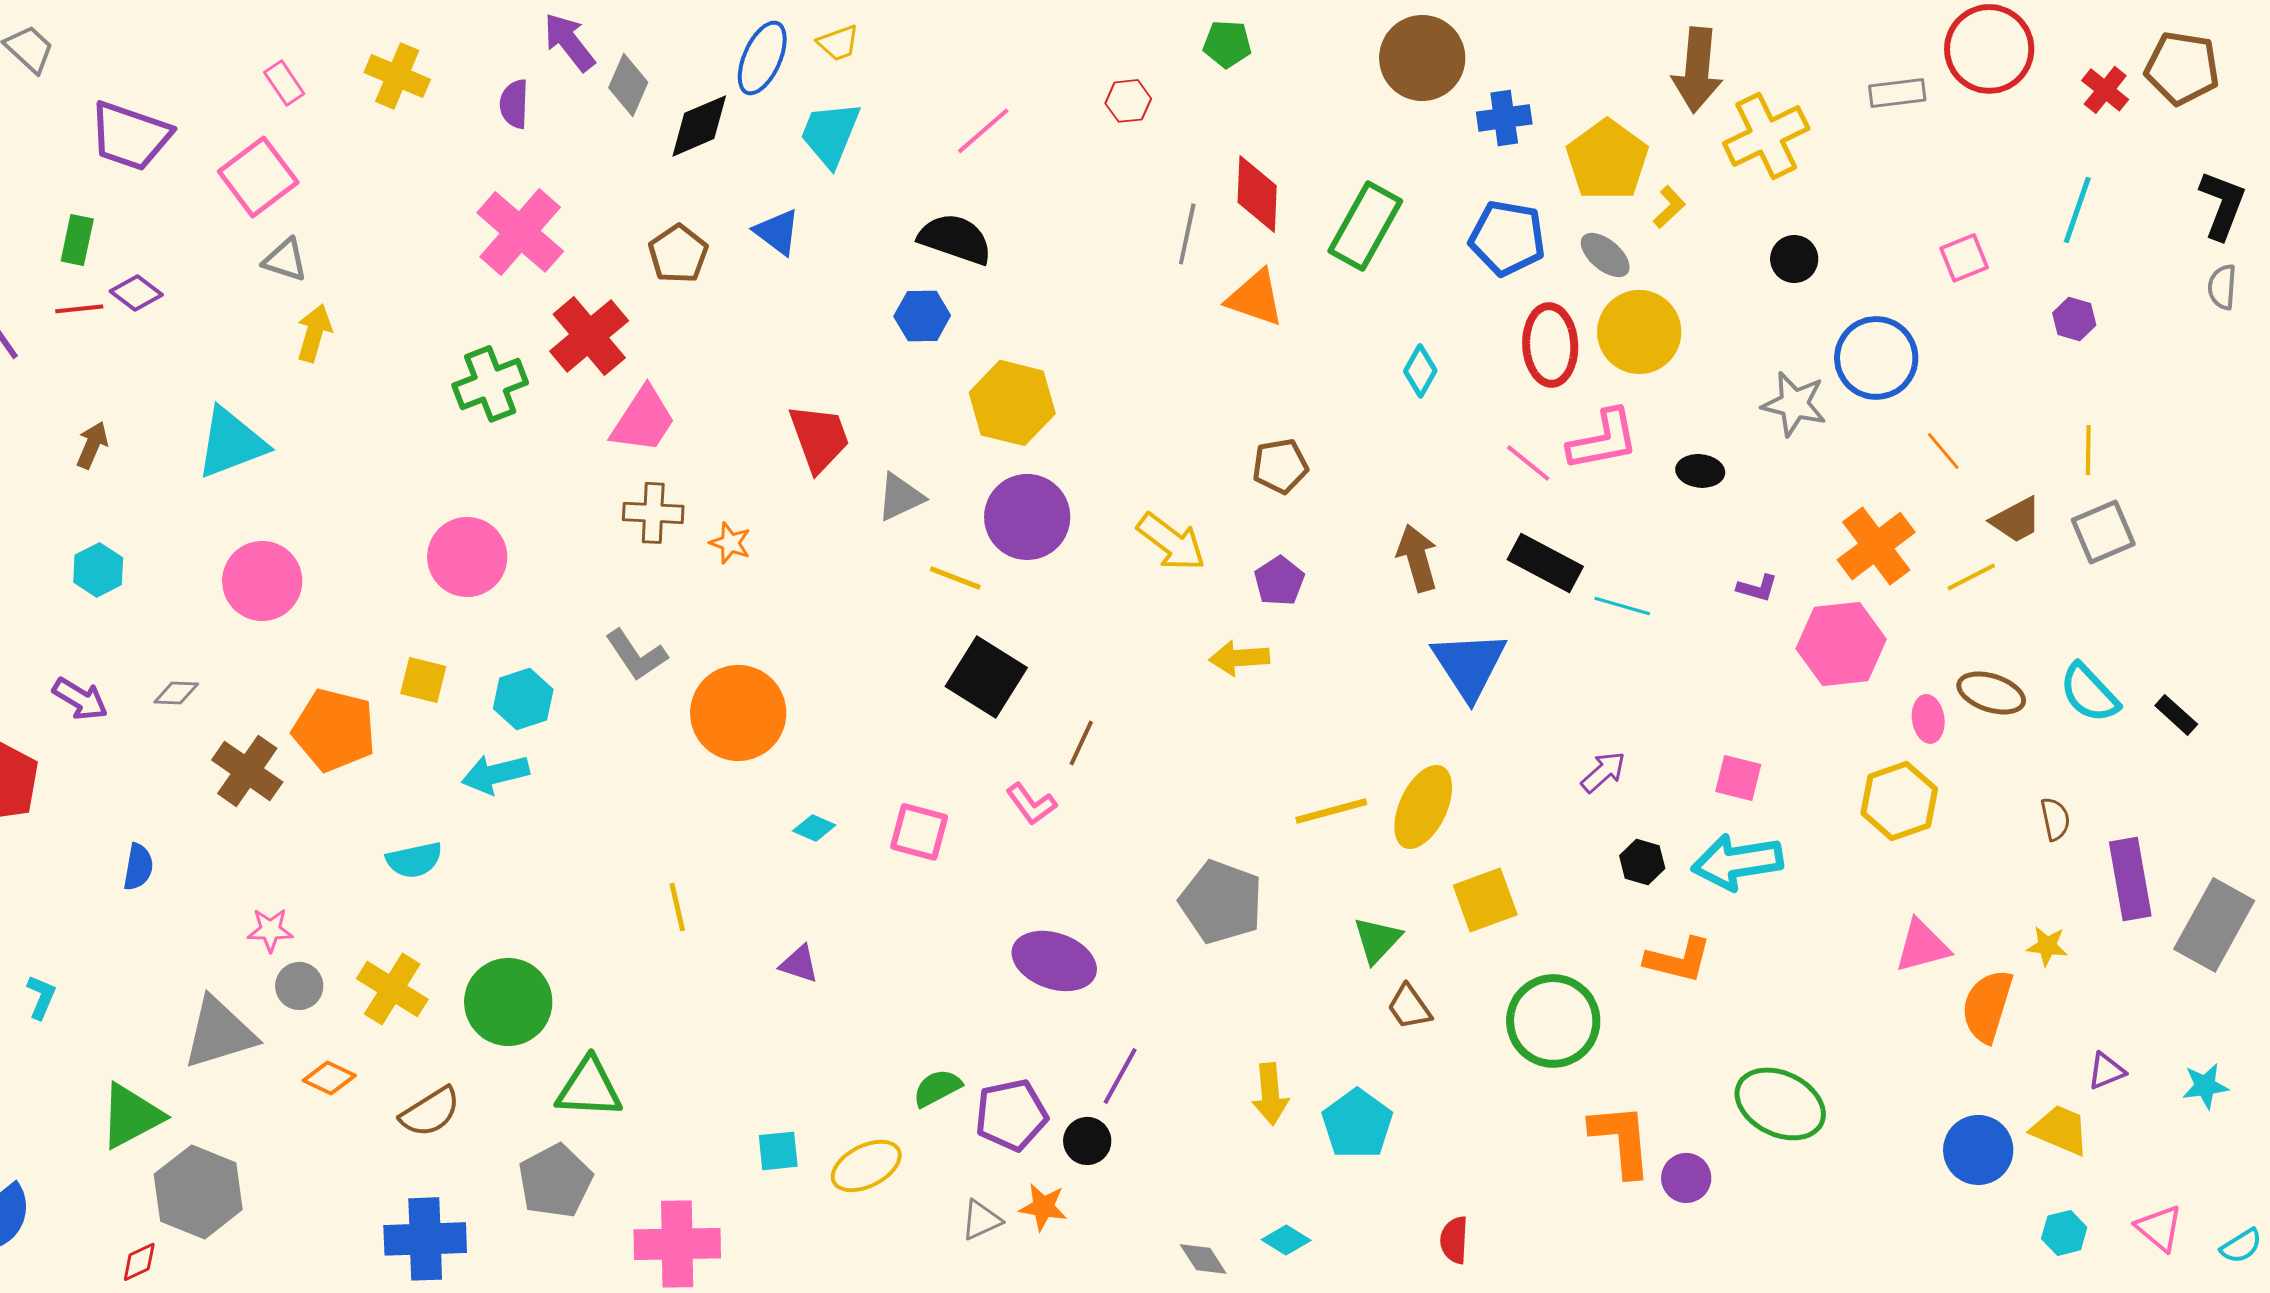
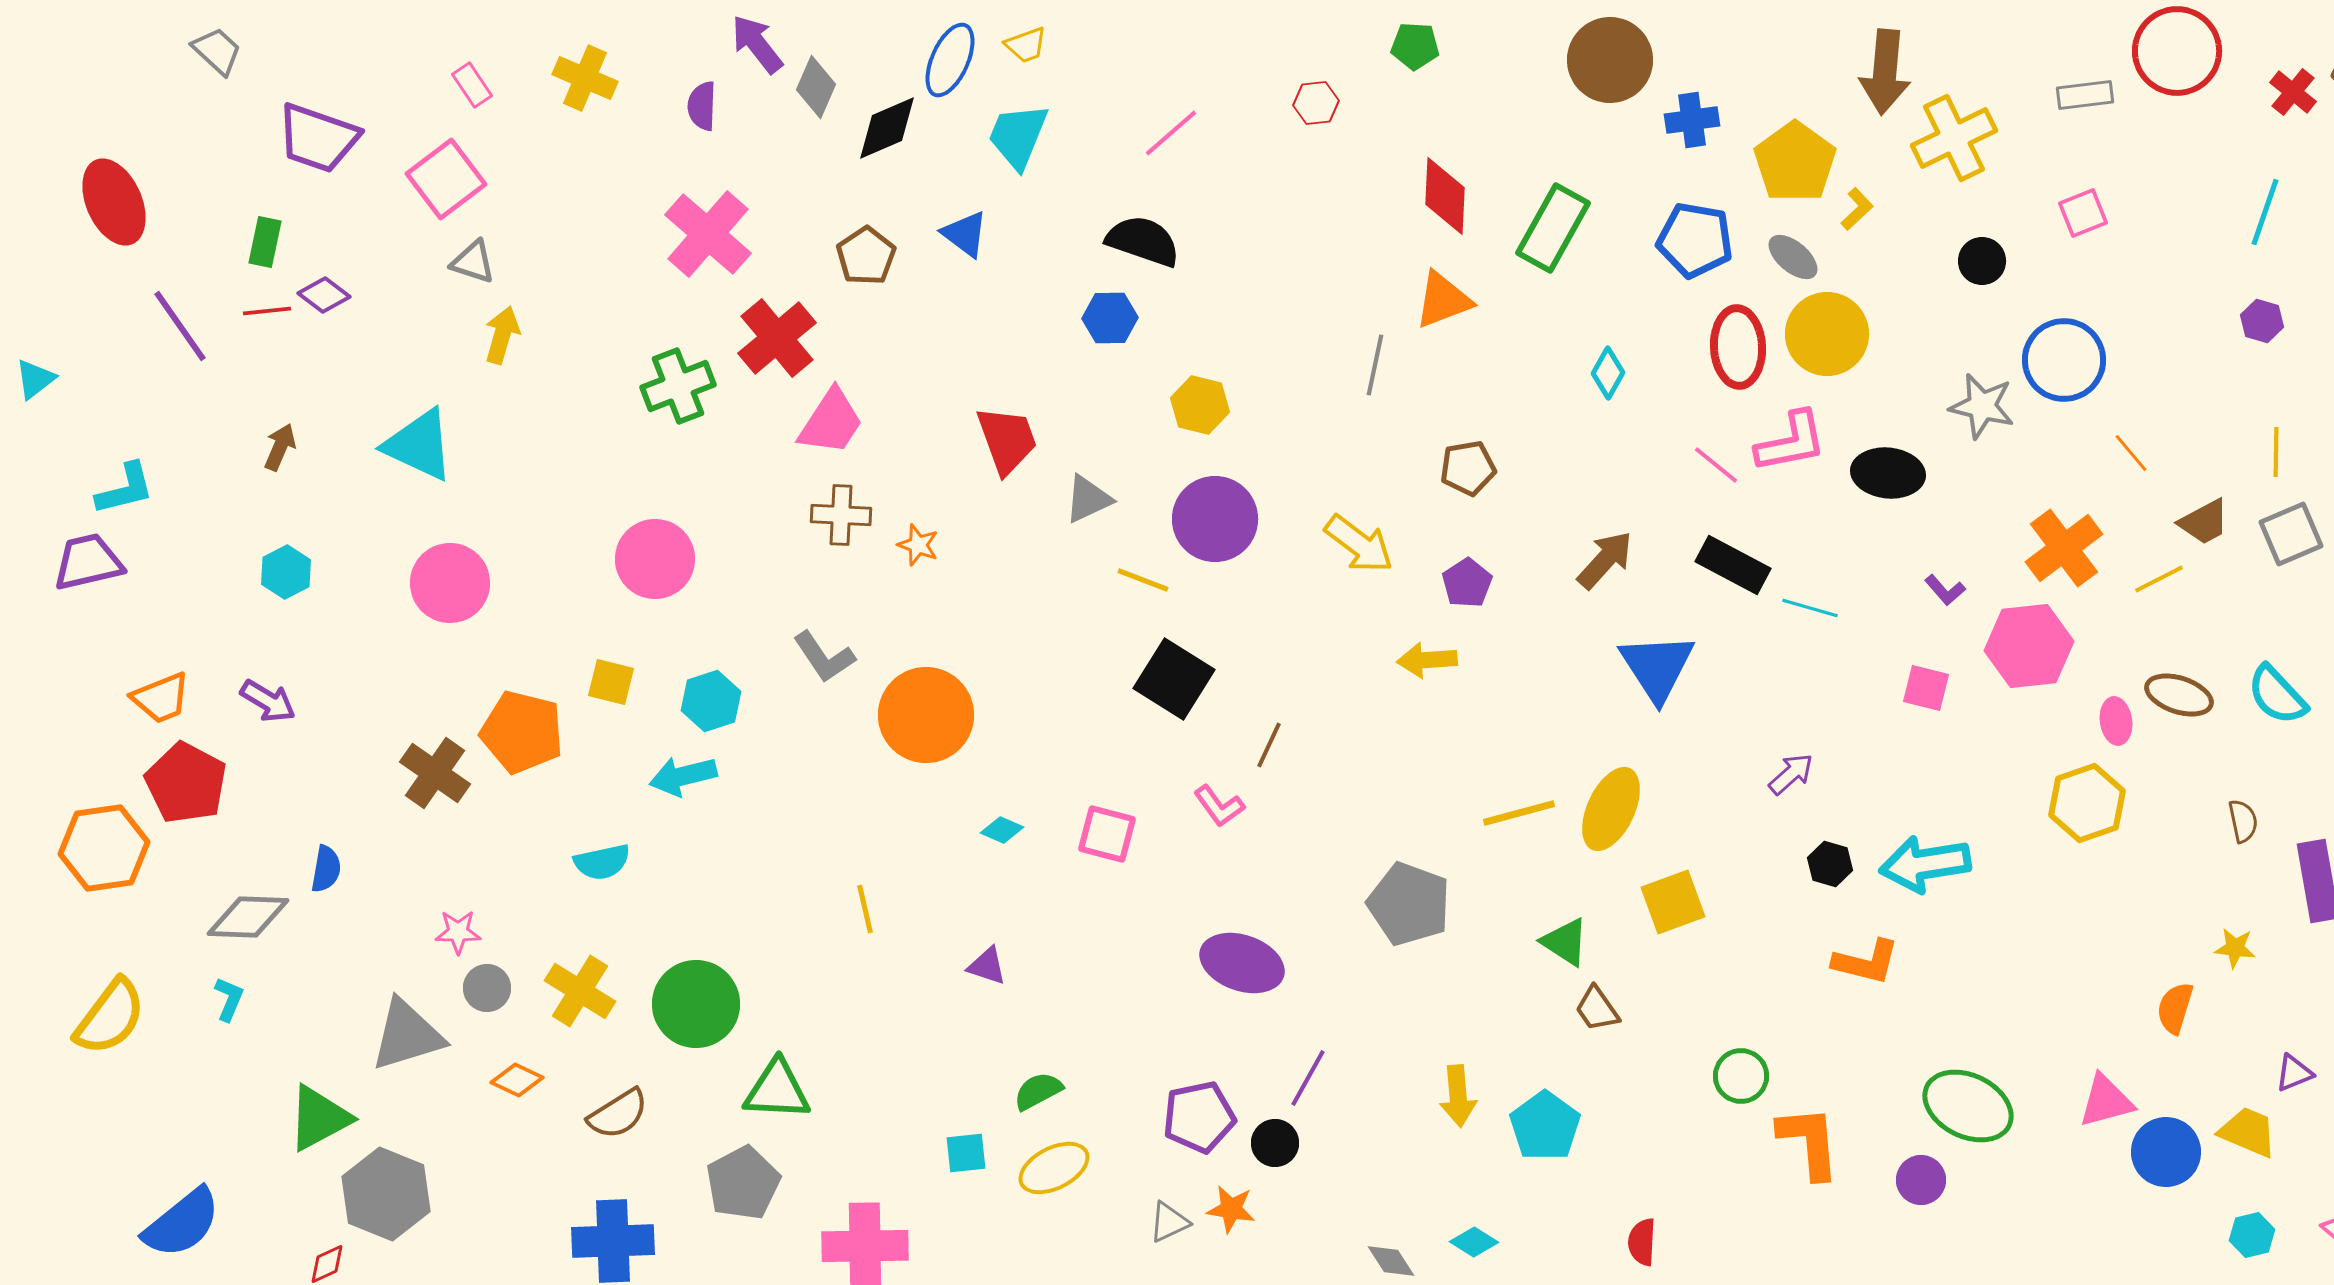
gray line: (1187, 234) -> (1375, 365), moved
pink square: (1964, 258) -> (2083, 213), moved
orange triangle: (1255, 298) -> (1443, 300), turned -40
yellow hexagon: (1012, 403) -> (1200, 405), size x0.7
cyan triangle: (231, 443) -> (419, 445), turned 46
black ellipse: (1700, 471) -> (1888, 473), size x1.5
brown arrow: (1417, 558) -> (1605, 560), turned 58
purple L-shape: (1757, 588) -> (1945, 590), turned 33
gray diamond: (176, 693) -> (248, 917), moved, size x1.8
pink square: (1738, 778) -> (1926, 688), moved
green triangle: (1377, 940) -> (1565, 942), turned -40
pink triangle: (1922, 946) -> (2106, 1101), moved
orange semicircle: (1987, 1006) -> (2175, 1008), size x0.7
green circle: (1553, 1021) -> (1741, 1076), moved, size x0.6
green semicircle: (937, 1088) -> (1038, 1091), moved
purple circle: (1686, 1178) -> (1921, 1180), moved

